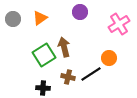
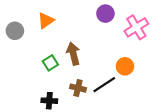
purple circle: (80, 12) -> (105, 14), moved
gray circle: (13, 19) -> (15, 31), moved
green square: (44, 55) -> (50, 63), size x0.6

